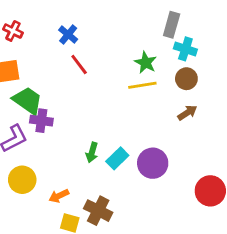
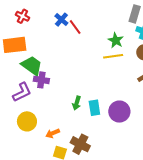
red line: (79, 64) -> (75, 27), moved
cyan rectangle: (117, 158) -> (94, 108), turned -56

